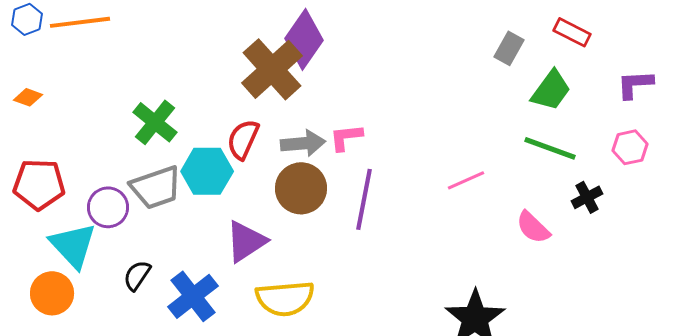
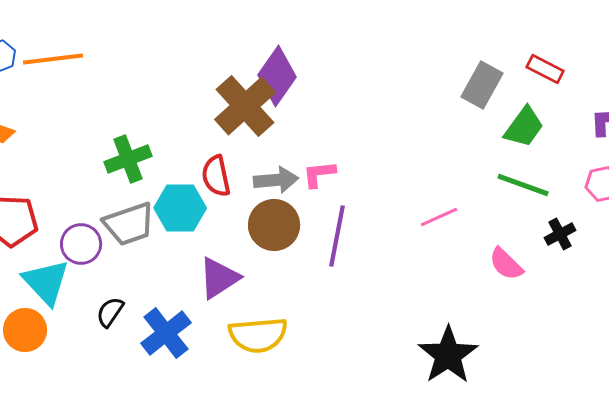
gray rectangle: (509, 48) -> (482, 85), size x1.4
green cross: (155, 122) -> (128, 159), turned 30
red semicircle: (243, 139) -> (216, 176), turned -36

